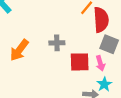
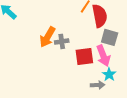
orange arrow: (19, 50) -> (47, 37), moved
pink arrow: (100, 63) -> (103, 56), size x1.5

